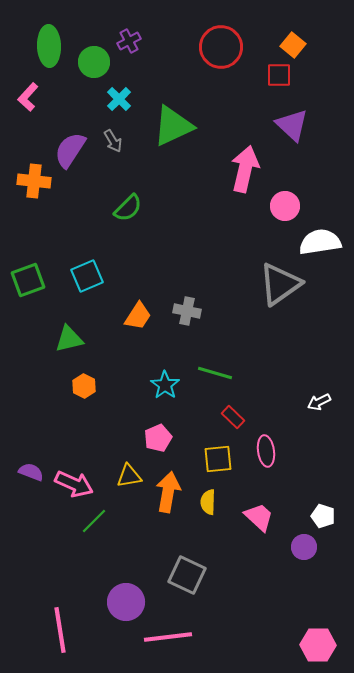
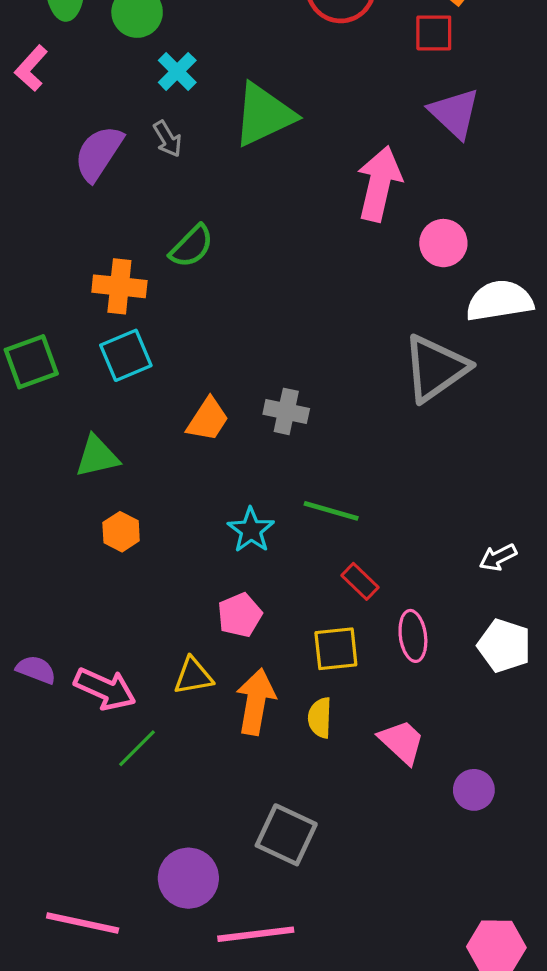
orange cross: (34, 181) -> (119, 286), moved
white pentagon: (323, 516) -> (504, 646), moved, size x1.4
pink line: (60, 630) -> (83, 923), turned -69

